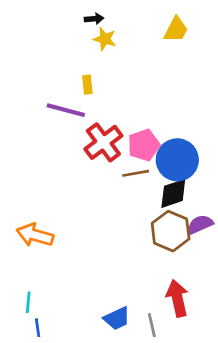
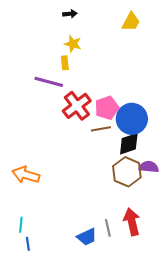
yellow star: (105, 39) -> (73, 44), moved
purple semicircle: (200, 224) -> (149, 167), turned 30
gray line: (152, 325) -> (108, 228), moved

